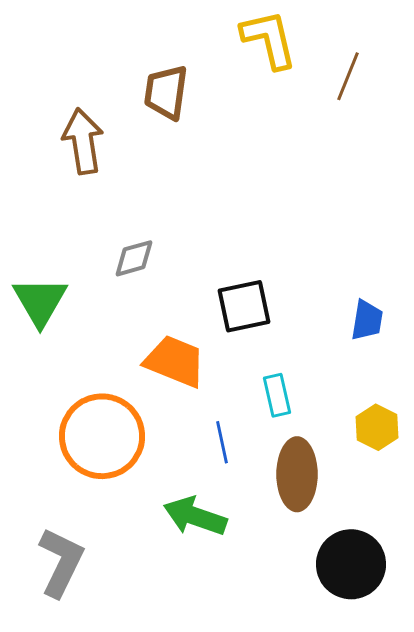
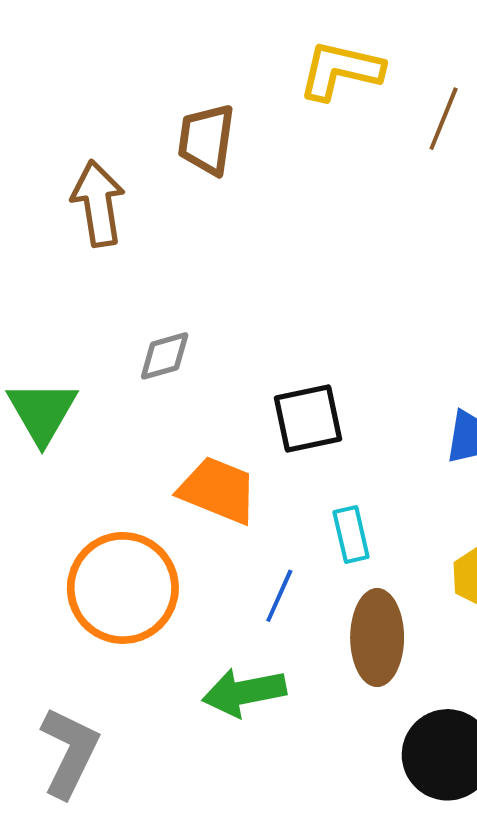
yellow L-shape: (269, 39) -> (341, 70), turned -64
blue line: (222, 442) -> (279, 596), turned 36
green arrow: (195, 516) -> (244, 692), turned -30

